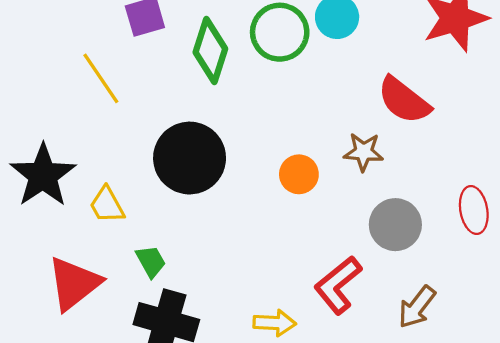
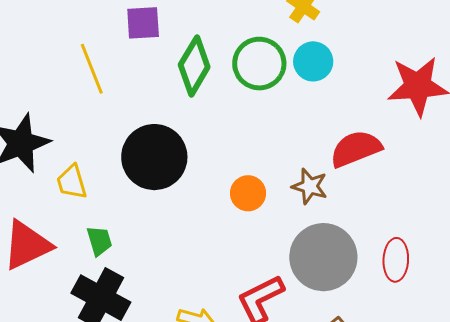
red semicircle: (404, 100) -> (356, 149), turned 108
gray circle: (395, 225) -> (323, 257), size x1.4

